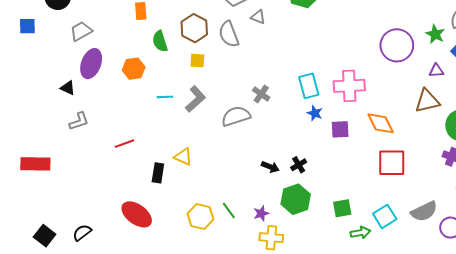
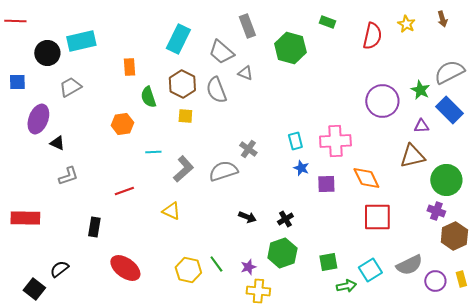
purple ellipse: (91, 64) -> (38, 119), moved
cyan rectangle: (309, 86) -> (295, 141), size x0.7
gray L-shape: (195, 99) -> (183, 169), moved
red line: (125, 144) -> (124, 191), moved
black arrow: (270, 167) -> (247, 217), moved
black rectangle: (158, 173) -> (94, 227), moved
black semicircle: (82, 233) -> (59, 269), moved

